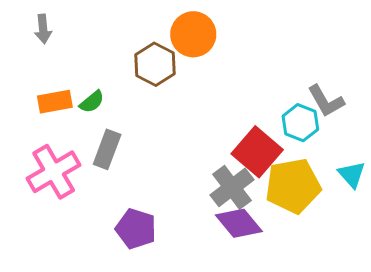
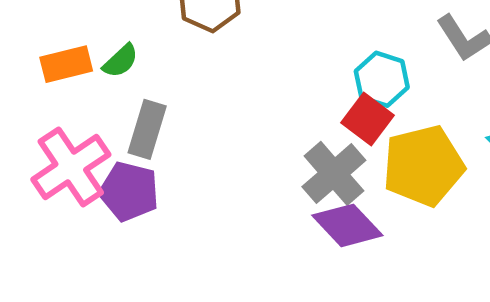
cyan hexagon: (300, 123) -> (382, 79), moved
red square: (257, 152) -> (368, 119), size x0.7
purple pentagon: (136, 229) -> (129, 191), moved

